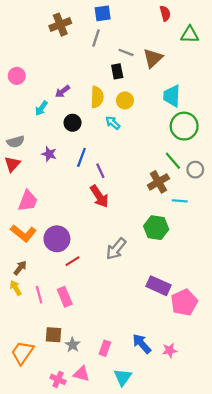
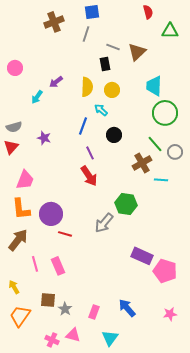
black circle: (73, 123) -> (114, 135), moved
blue line: (81, 157) -> (83, 126), moved
green hexagon: (156, 228) -> (126, 204), moved
orange L-shape: (23, 233) -> (21, 209), turned 45
red line: (73, 261) -> (65, 234), turned 48
brown arrow: (20, 268) -> (18, 240), size x1.6
yellow arrow: (16, 288) -> (14, 287), moved
pink pentagon: (184, 302) -> (165, 271), turned -30
pink star: (170, 350) -> (170, 314), moved

